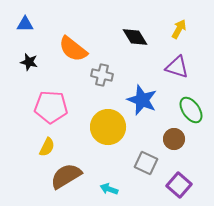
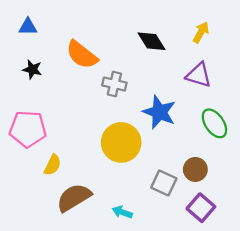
pink pentagon: (51, 107) -> (28, 129), moved
brown circle: (174, 139) -> (195, 169), moved

